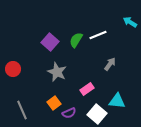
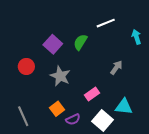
cyan arrow: (130, 22) -> (136, 37), moved, turned 40
white line: (98, 35) -> (106, 23), moved
red circle: (13, 69) -> (26, 66), moved

